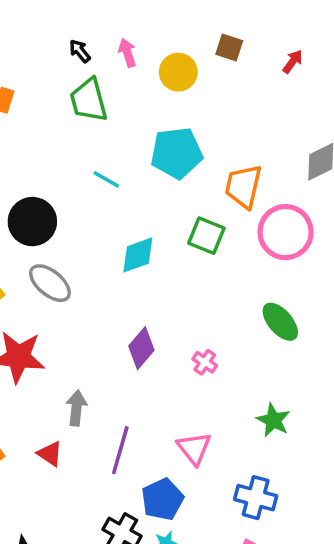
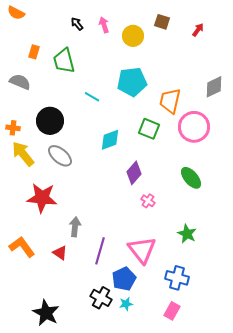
green trapezoid: (89, 100) -> (64, 61), moved
purple diamond: (141, 348) -> (134, 173), moved
pink triangle: (194, 448) -> (142, 250), size x1.4

